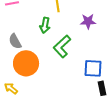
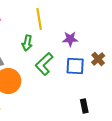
blue square: (93, 68) -> (75, 66), moved

